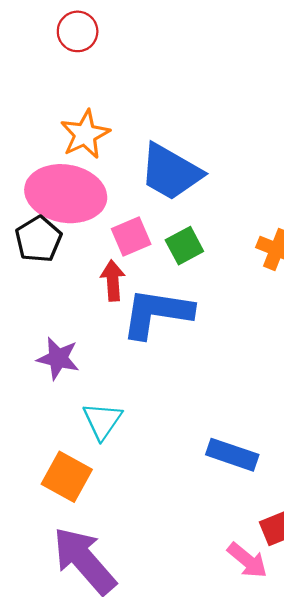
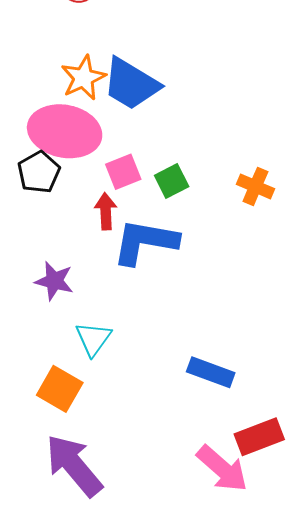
blue trapezoid: (171, 172) -> (131, 84), moved
pink arrow: (247, 560) -> (222, 469), size x1.4

